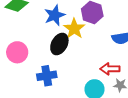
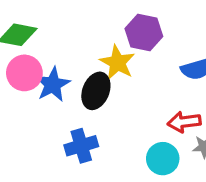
blue star: (55, 15) -> (53, 84), moved
pink circle: (17, 52) -> (24, 73), moved

